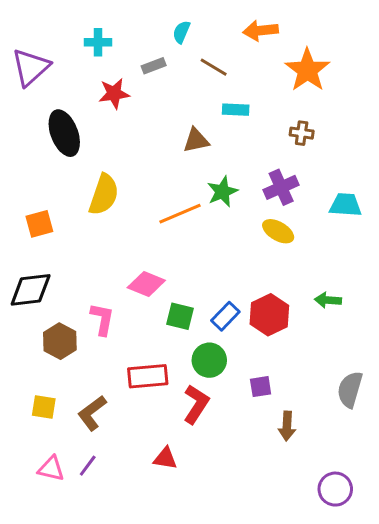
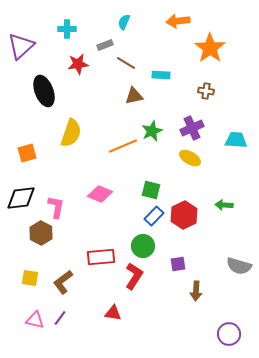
brown line: (214, 67) -> (126, 63), moved
green square: (180, 316) -> (151, 190), moved
pink L-shape: (102, 319) -> (56, 207), moved
gray semicircle: (350, 389) -> (239, 266), turned -90

